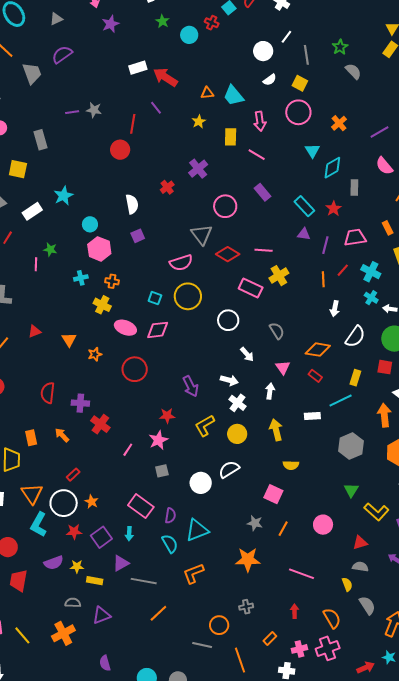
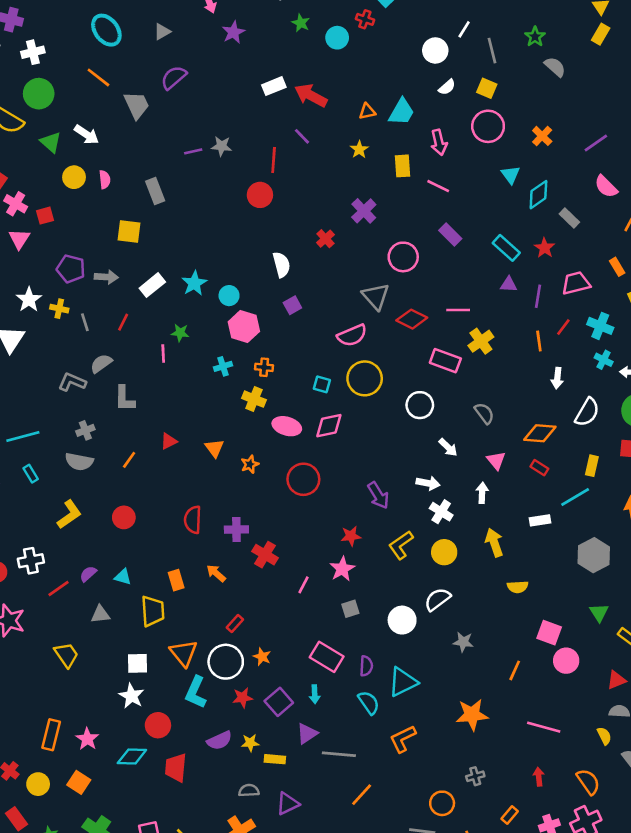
cyan trapezoid: (233, 96) -> (402, 112), turned -105
gray rectangle: (354, 187) -> (569, 218), turned -42
cyan star: (63, 196) -> (194, 283), moved
pink square: (273, 494) -> (549, 633), moved
gray star: (255, 523) -> (463, 642), moved

